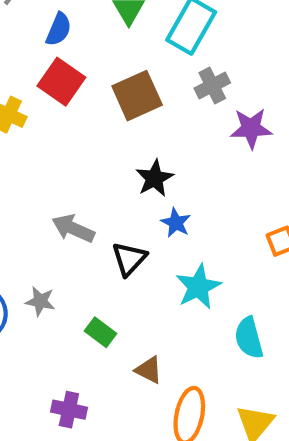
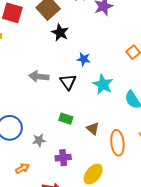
black star: (155, 178) -> (60, 33), moved
gray star: (40, 301) -> (39, 140), moved
brown triangle: (149, 370) -> (93, 129), turned 32

